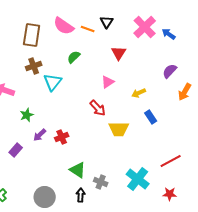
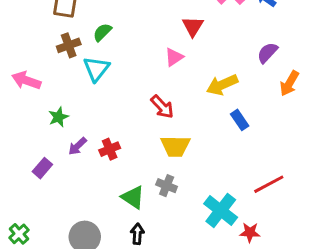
green semicircle: (74, 57) -> (102, 32), moved
pink triangle: (108, 82) -> (174, 57), moved
yellow arrow: (139, 93) -> (222, 85), size x1.5
yellow trapezoid: (119, 129) -> (175, 146), moved
gray cross: (101, 182) -> (167, 186), moved
red star: (170, 194) -> (250, 232), moved

